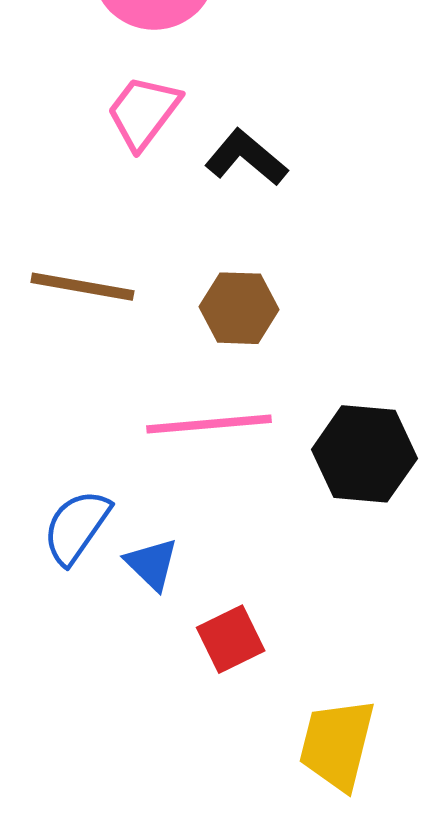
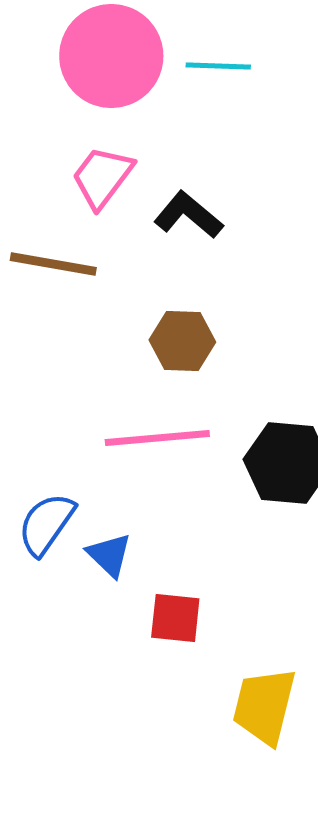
brown line: (82, 287) -> (53, 264), moved
red square: (231, 639) -> (175, 618), turned 32

